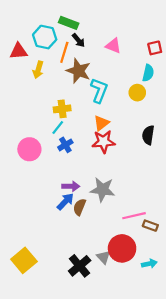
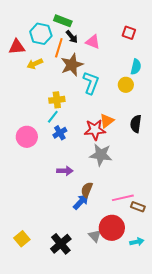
pink triangle: (113, 46) -> (93, 42), moved
red square: (155, 48) -> (129, 33), moved, turned 32
yellow arrow: (38, 70) -> (35, 64), turned 49
brown star: (78, 71) -> (72, 65), turned 30
orange triangle: (101, 123) -> (107, 121), moved
gray star: (102, 190) -> (101, 155), moved
blue arrow: (65, 202) -> (81, 202), moved
brown semicircle: (80, 207) -> (87, 190), moved
yellow square: (24, 260) -> (22, 239), size x0.7
black cross: (80, 266) -> (61, 244), moved

